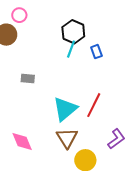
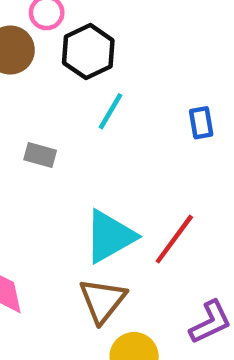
black hexagon: (73, 32) -> (88, 52), moved
cyan line: (71, 49) -> (110, 111), moved

